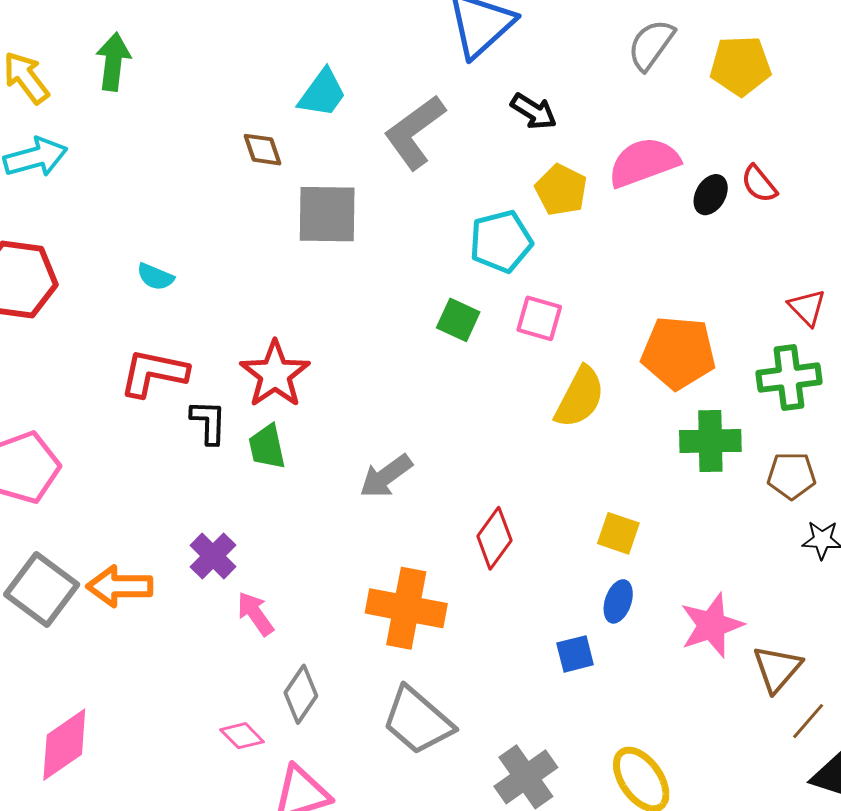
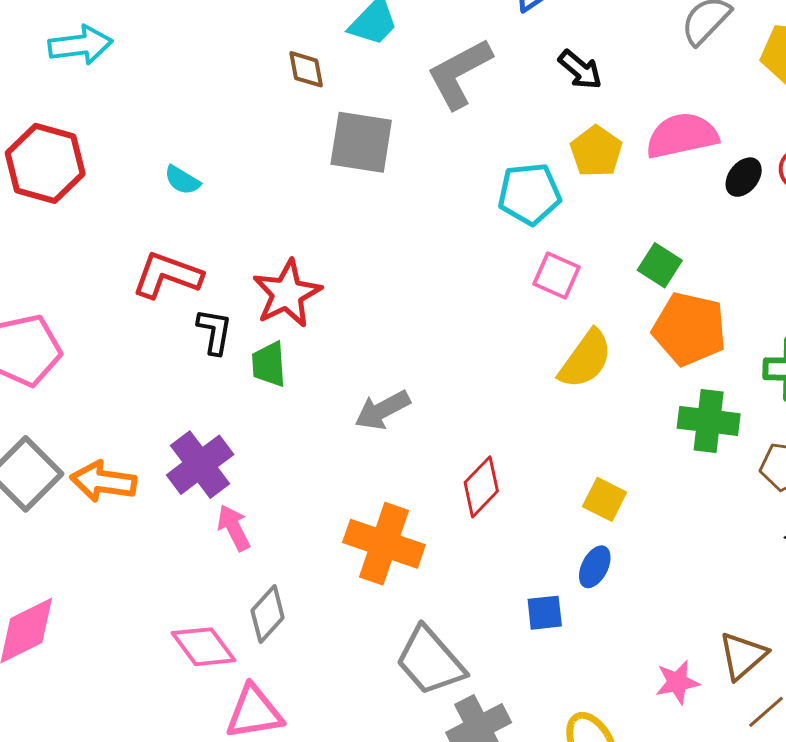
green square: (458, 320) -> (660, 265), moved
purple cross: (213, 556) -> (200, 465), size x1.4
pink star: (712, 625) -> (677, 682), moved, size x0.7
gray trapezoid: (418, 721) -> (430, 661), moved
pink diamond: (242, 736) -> (204, 647), size x1.5

